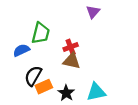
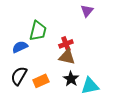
black semicircle: (33, 76) -> (19, 76), moved
black star: (66, 93) -> (71, 79), moved

